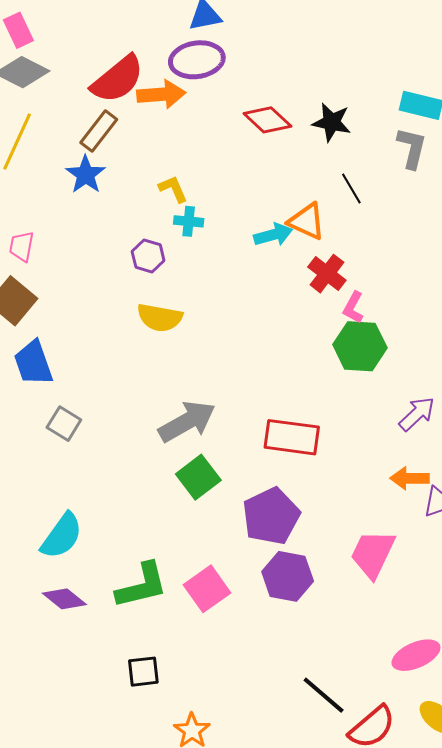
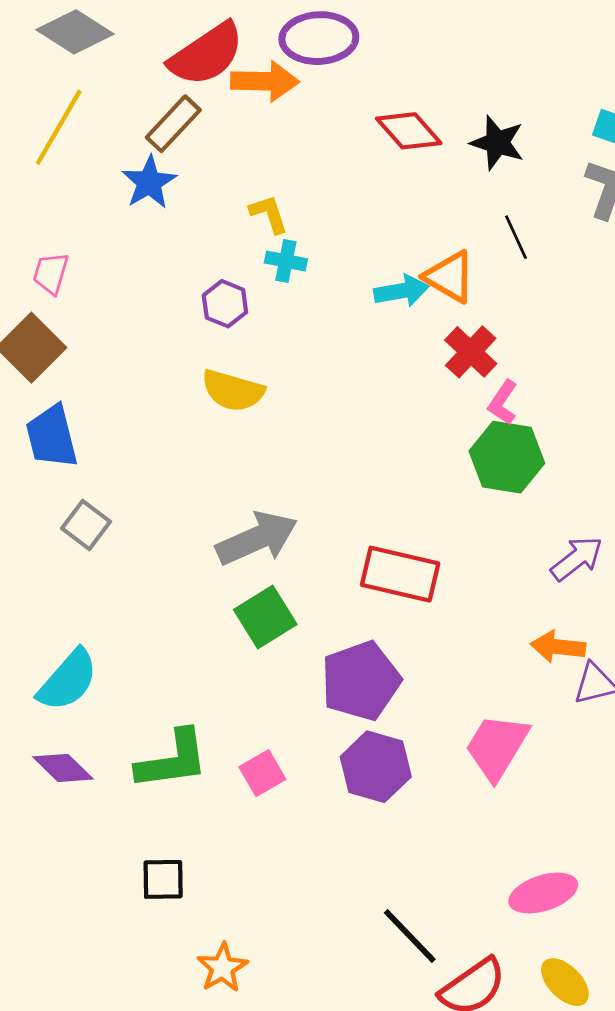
pink square: (207, 589) -> (262, 773), size x0.7

